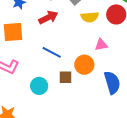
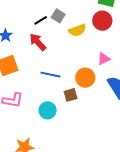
red arrow: (48, 18) -> (38, 42), turned -90
pink triangle: (101, 45) -> (104, 59), moved

